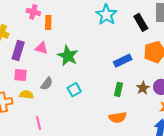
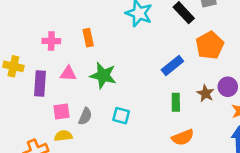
pink cross: (33, 12) -> (51, 41), moved
orange rectangle: (48, 23) -> (88, 38), moved
pink square: (21, 75) -> (62, 112), moved
cyan square: (74, 90) -> (121, 116), turned -32

